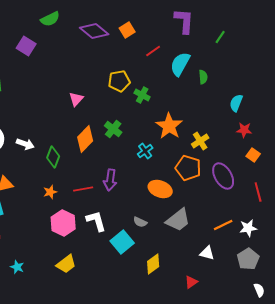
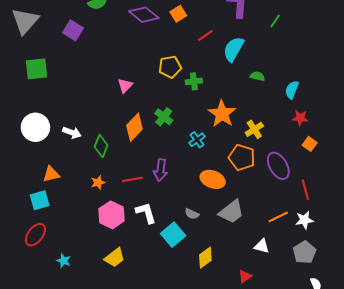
green semicircle: (203, 77) -> (257, 76), moved, turned -72
green cross: (142, 95) -> (194, 81), turned -35
red line: (258, 192) -> (305, 190), moved

